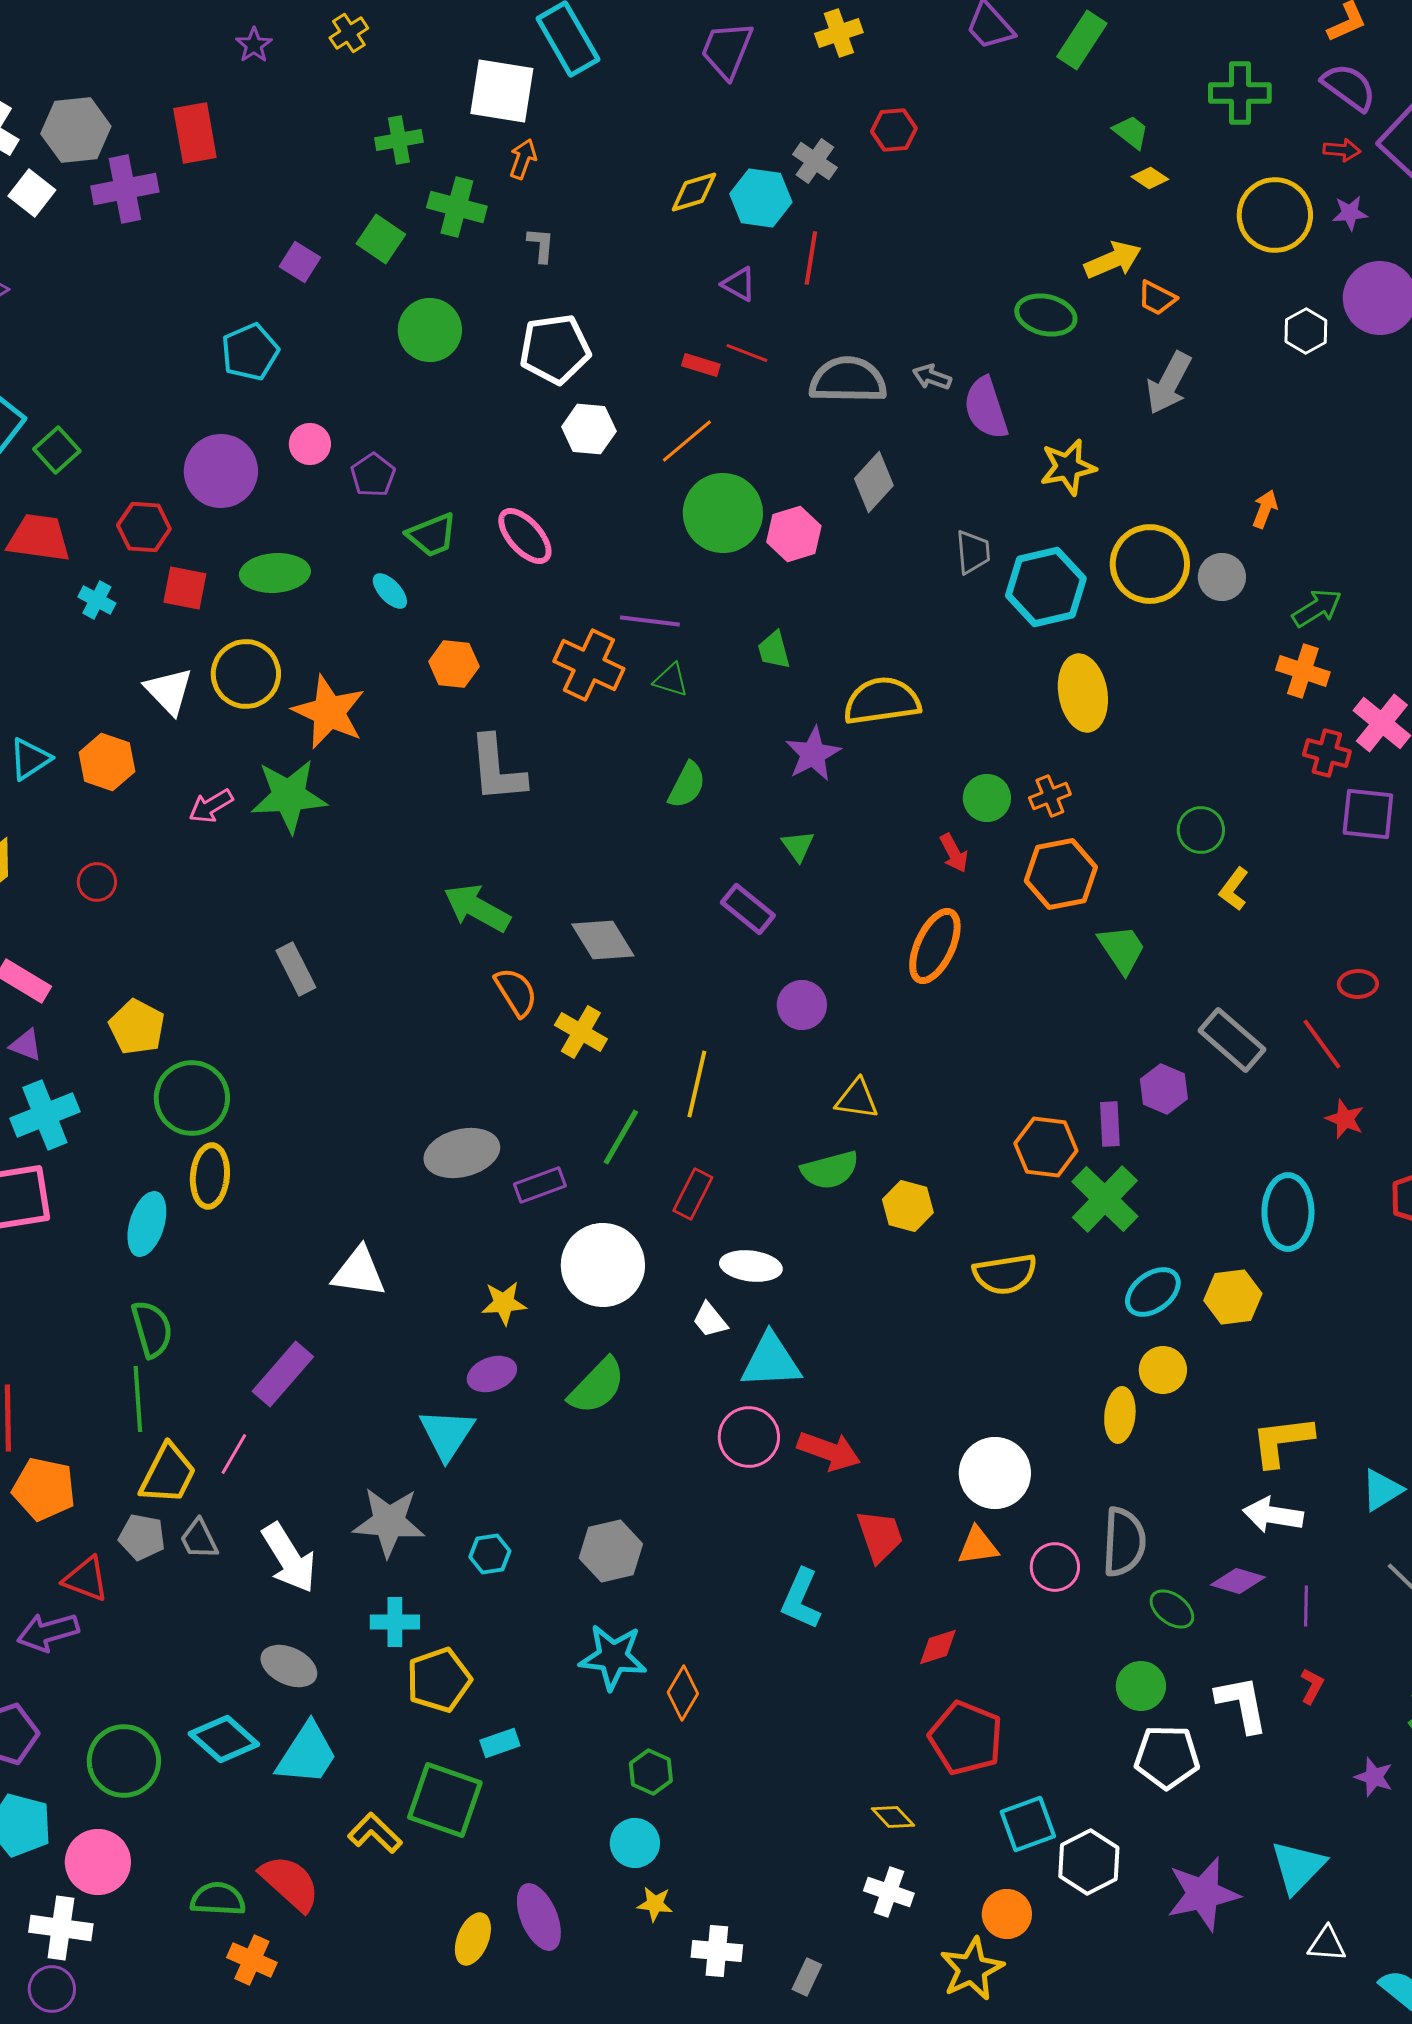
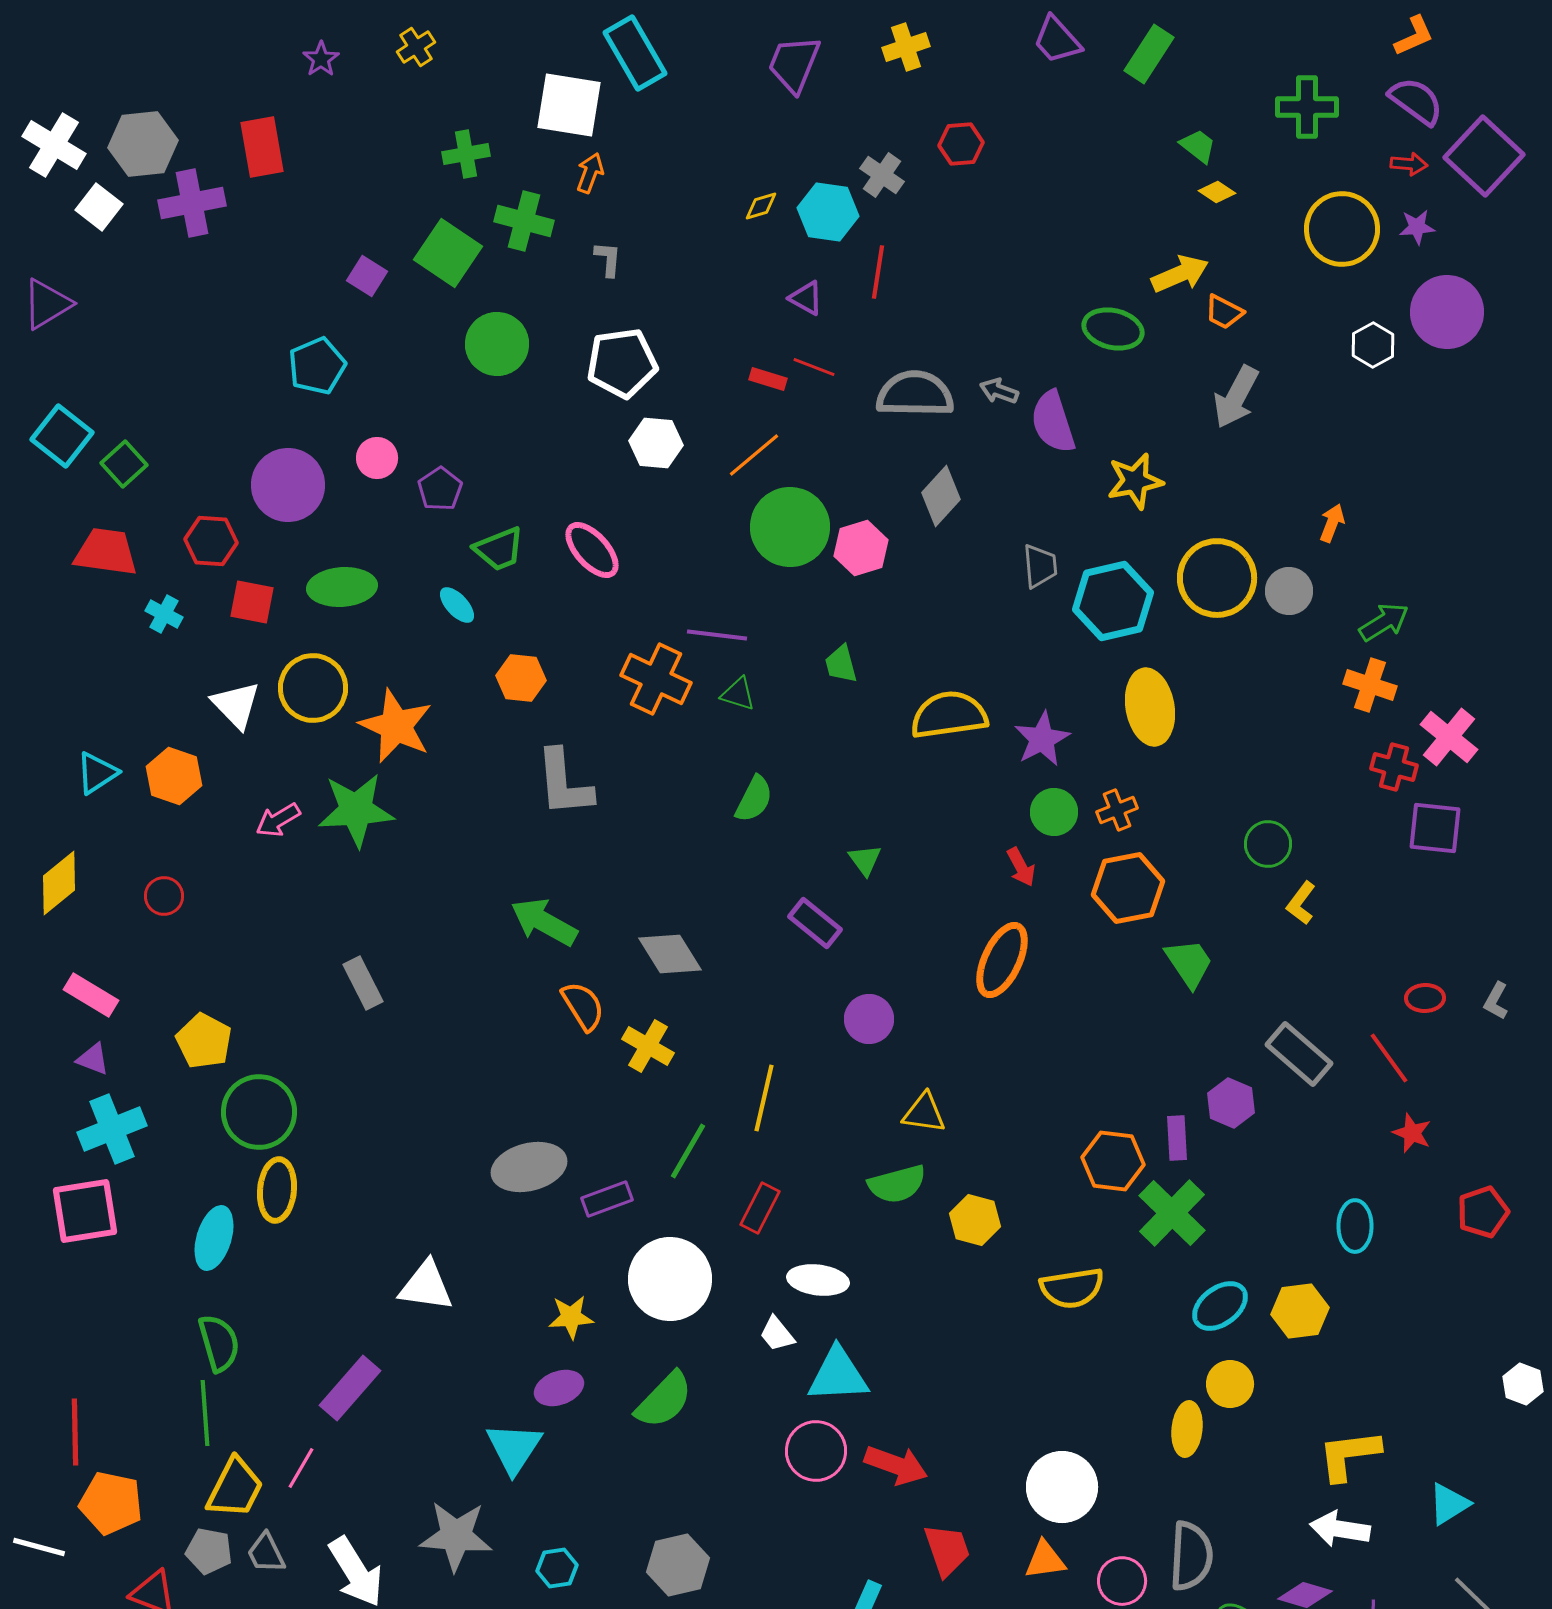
yellow diamond: (694, 192) -> (761, 206), size x0.7
green square: (381, 239) -> (448, 253), size x1.4
purple star: (813, 754) -> (1042, 739), moved
cyan ellipse: (1288, 1212) -> (1355, 1226), size x0.7

